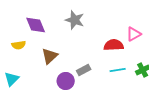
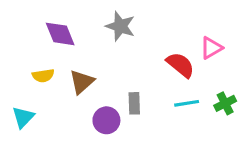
yellow semicircle: (19, 45) -> (43, 76), moved
red semicircle: (114, 45) -> (180, 65), turned 42
gray rectangle: (84, 70) -> (134, 103), turned -64

